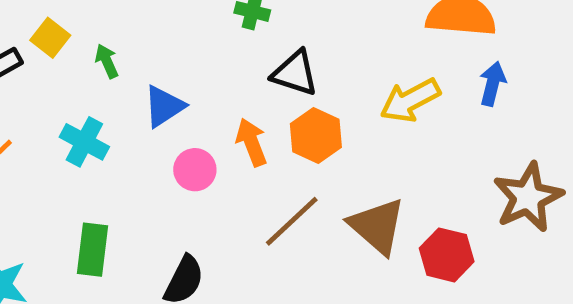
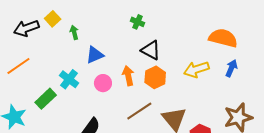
cyan cross: (84, 142) -> (69, 79), moved
green rectangle: (92, 250) -> (46, 99), moved, turned 30

